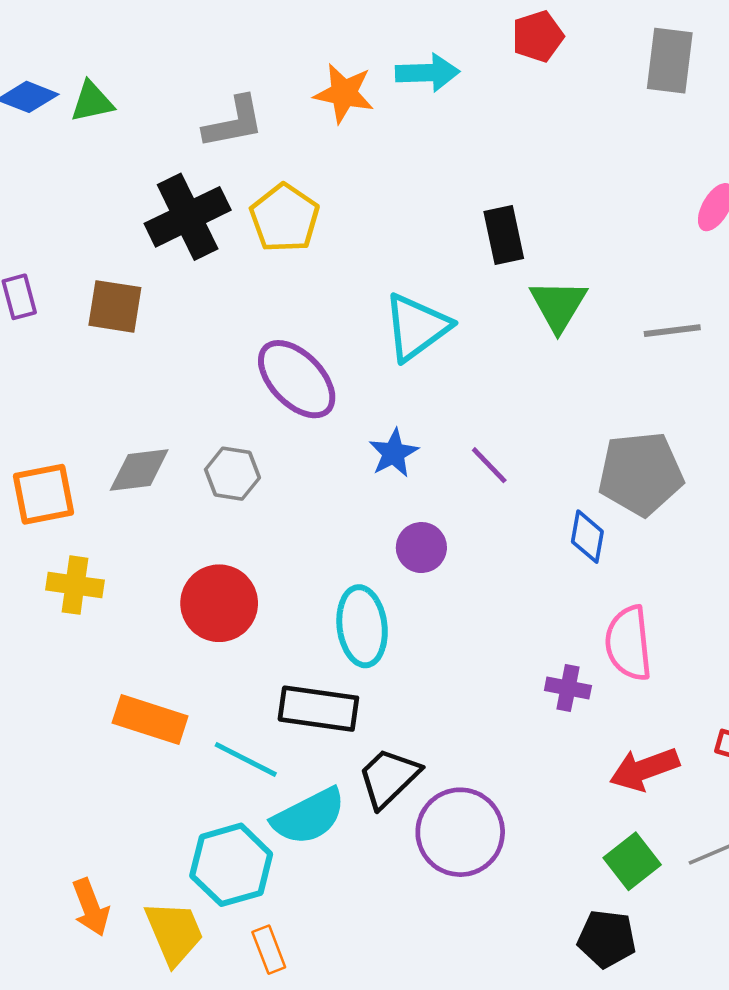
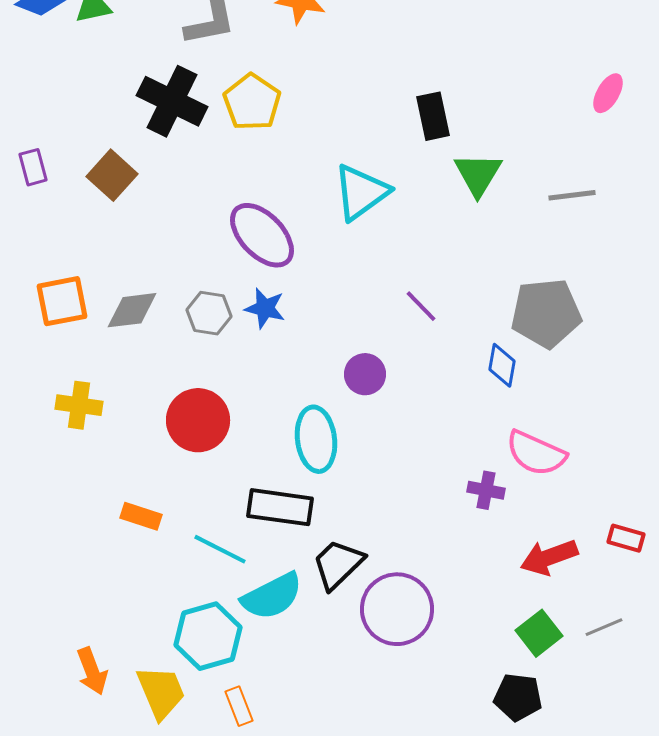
black cross: (188, 217) -> (172, 101), turned -38
brown square: (115, 306) -> (112, 175), turned 33
blue star: (394, 453) -> (265, 308), moved, turned -30
orange square: (43, 494) -> (62, 301), moved
pink semicircle: (629, 643) -> (536, 453), turned -60
orange rectangle: (150, 720) -> (141, 516), size x0.7

